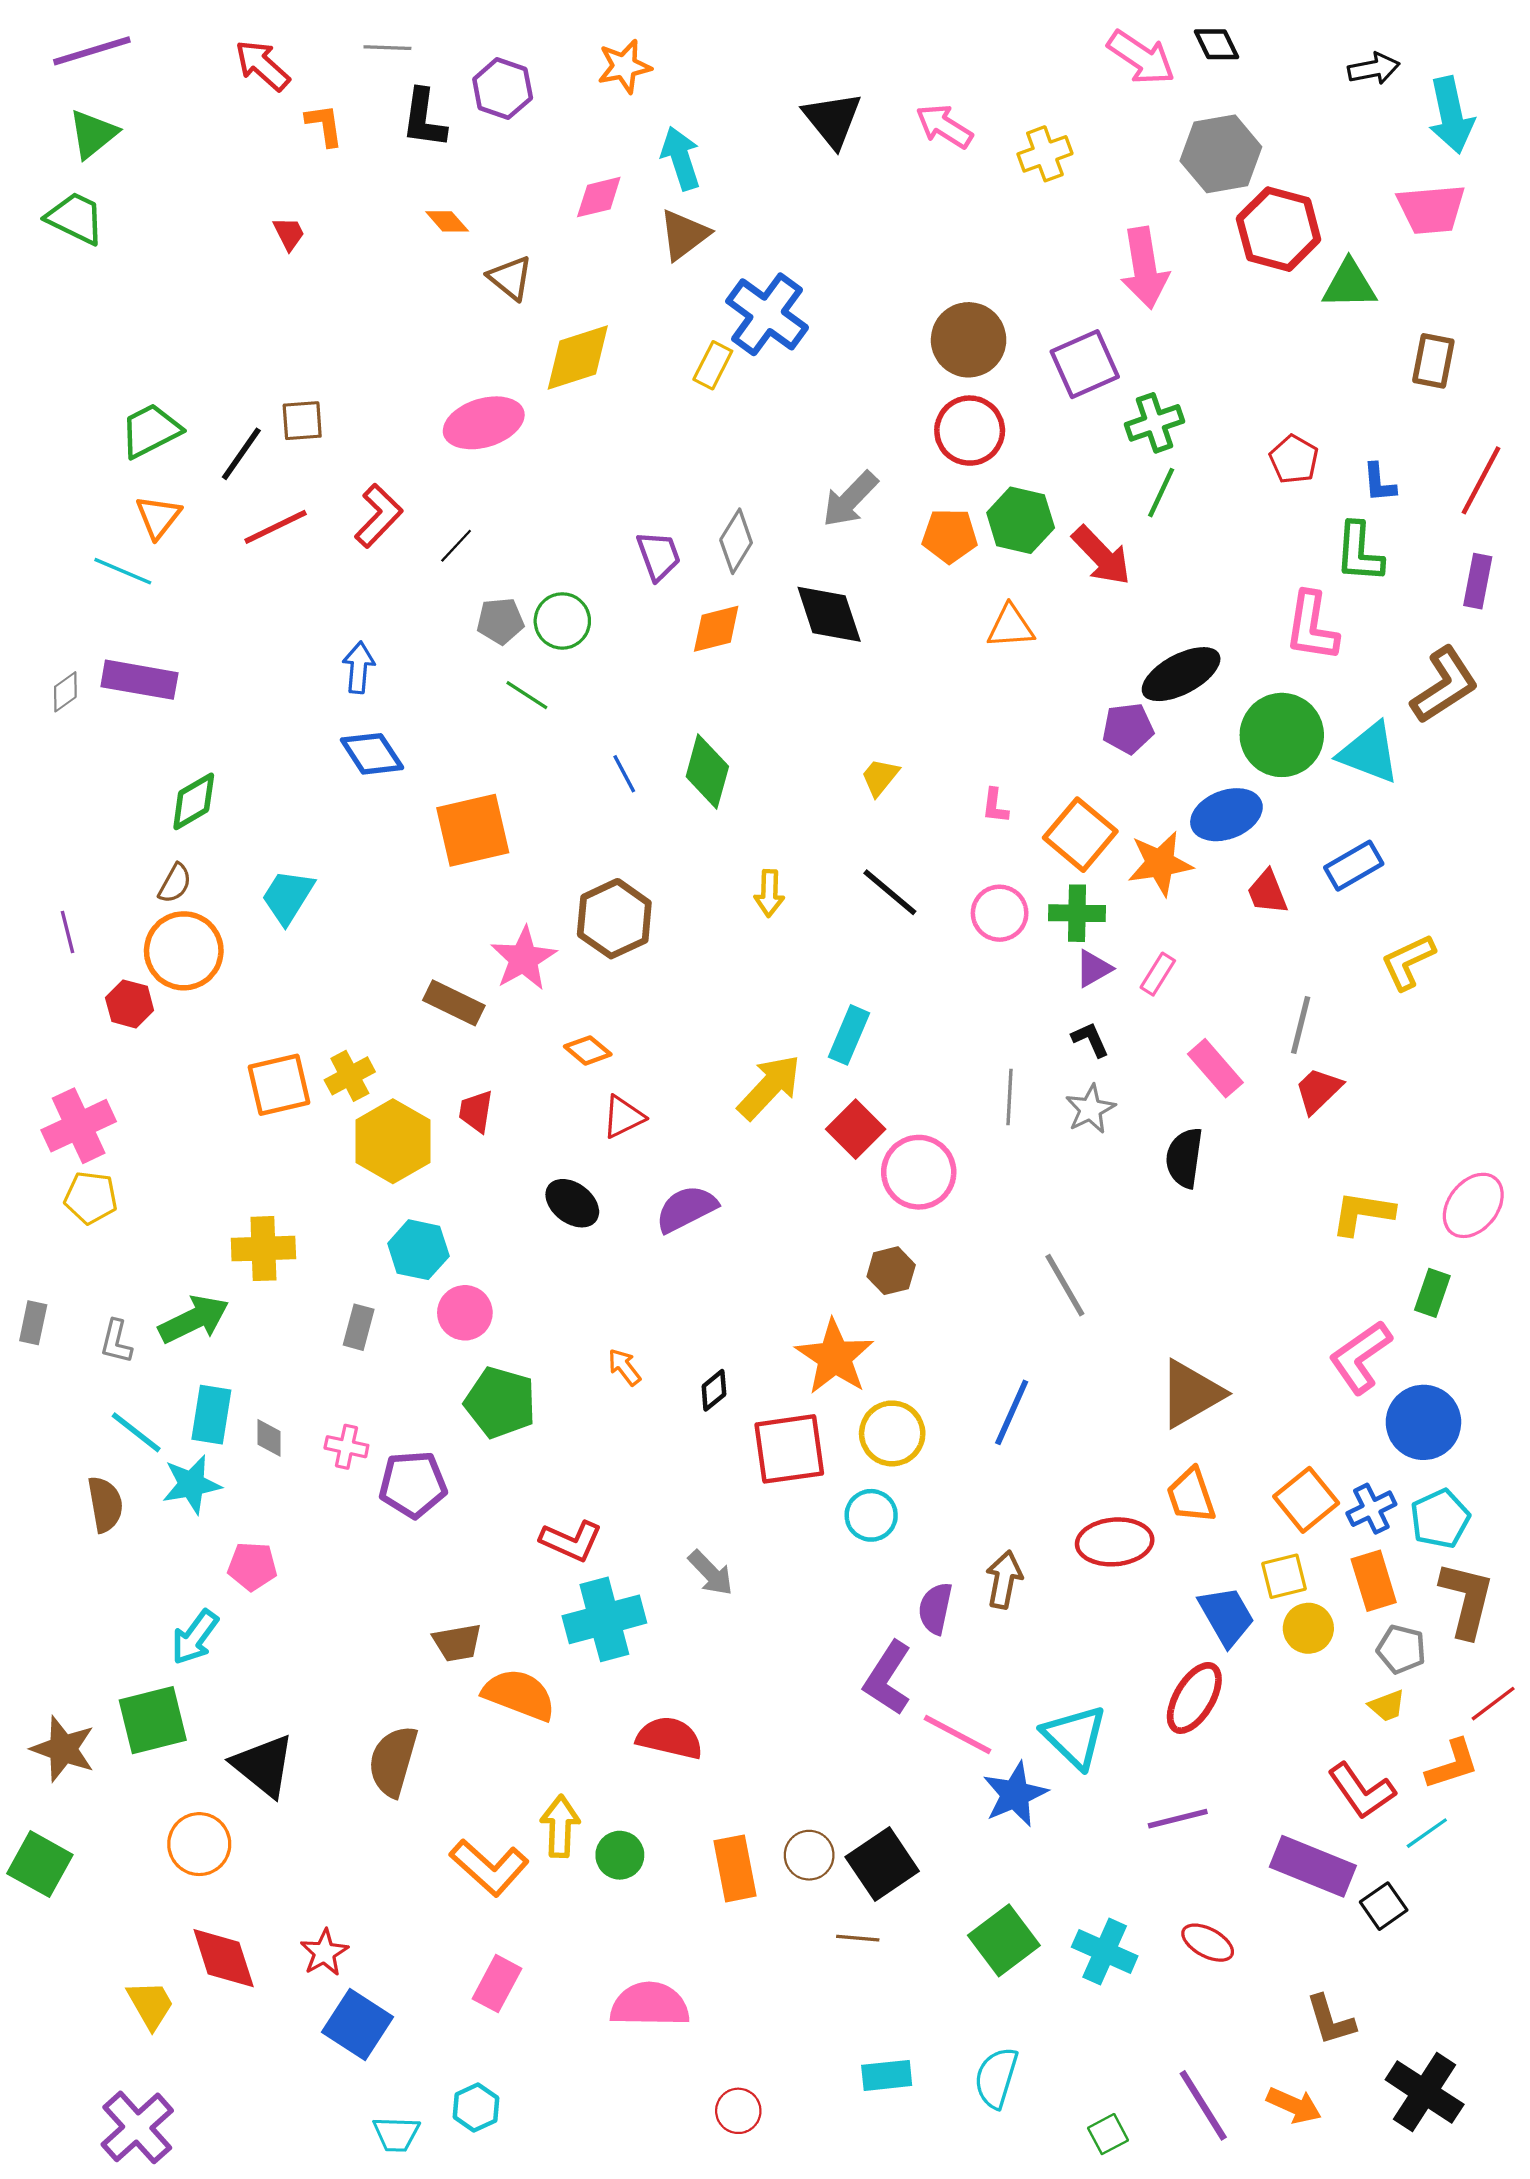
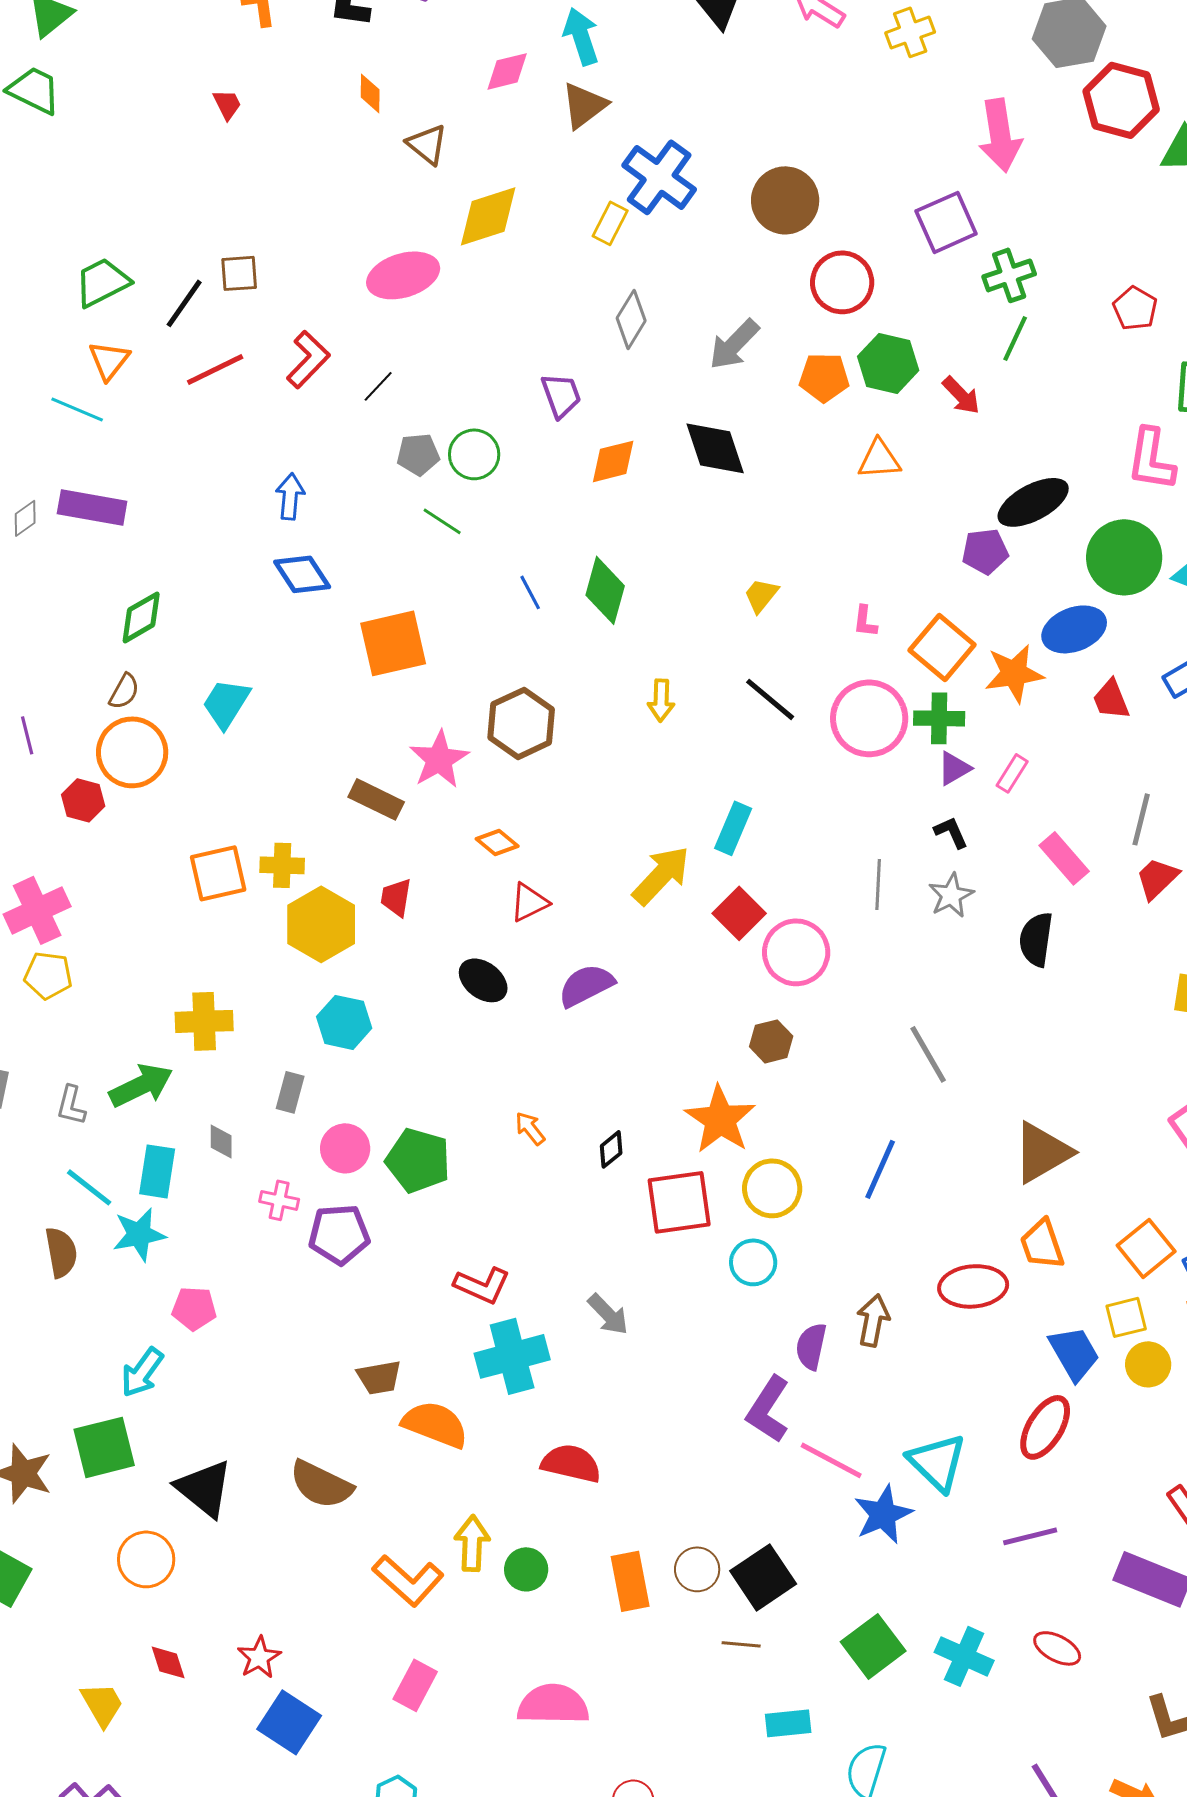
orange diamond: (447, 221) -> (370, 93), turned 42
brown circle: (969, 340) -> (785, 200), moved
gray diamond: (736, 541) -> (631, 319), moved
red arrow: (1101, 556) -> (961, 395), size x0.7
pink circle: (1000, 913) -> (869, 718), size x1.5
yellow cross: (350, 1076) -> (282, 865), turned 30
pink circle: (465, 1313) -> (345, 1148), moved
gray diamond: (269, 1438) -> (221, 1141), moved
brown semicircle: (393, 1761) -> (321, 1484), turned -80
red diamond: (224, 1958) -> (168, 1662), size x0.6
cyan rectangle: (887, 2075) -> (788, 1723), moved

